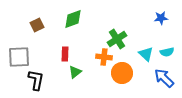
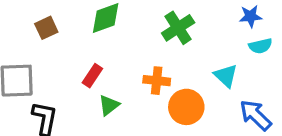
green cross: (117, 39) -> (178, 28), moved
cyan semicircle: (167, 52) -> (260, 46), moved
red rectangle: (65, 54) -> (92, 76), turned 32

